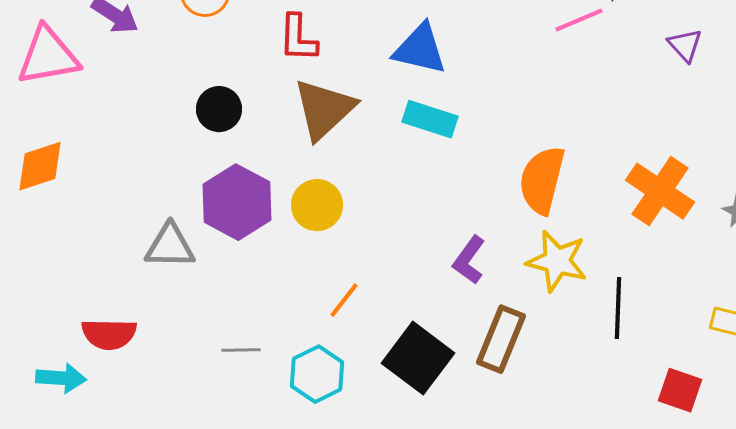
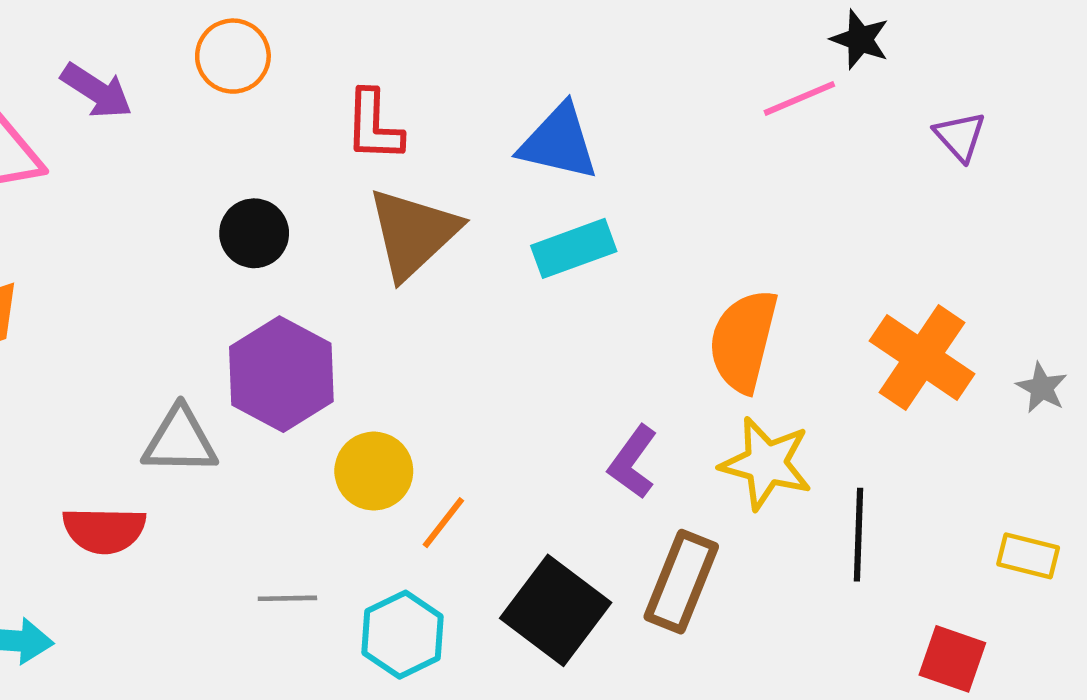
cyan rectangle: (430, 119) -> (574, 248), turned -38
yellow circle: (317, 205) -> (374, 471), moved
red semicircle: (109, 334) -> (104, 530), moved

